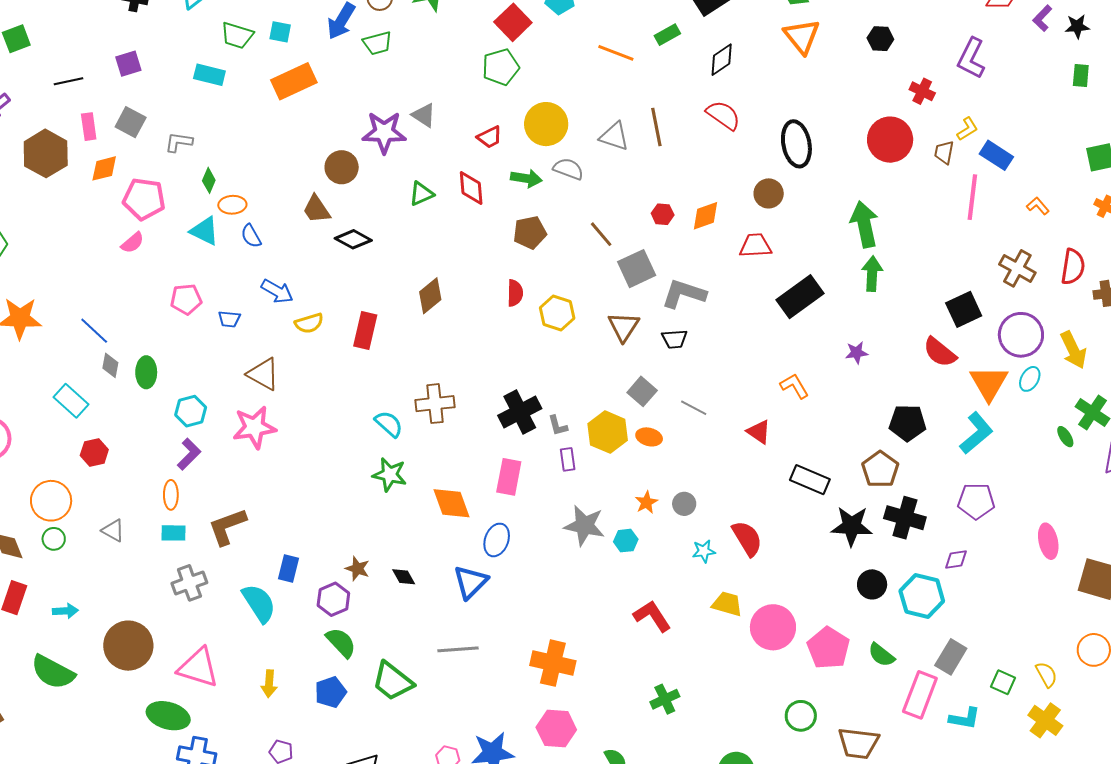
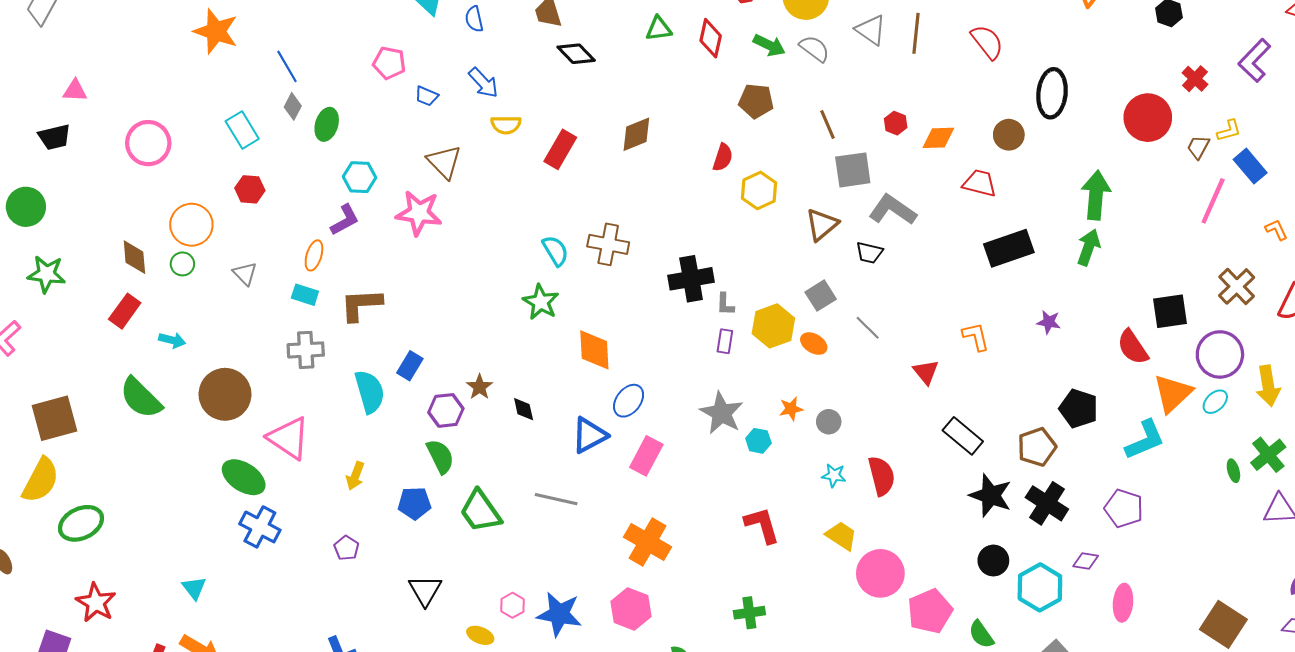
pink rectangle: (509, 477) -> (646, 456), moved
pink ellipse: (1048, 541) -> (1123, 603), moved

